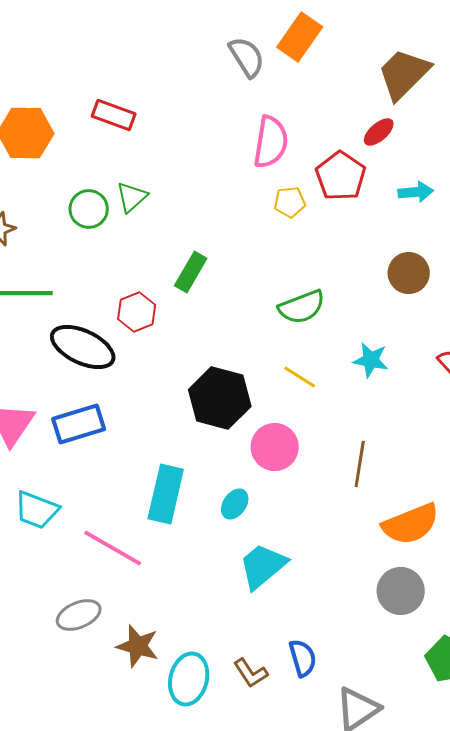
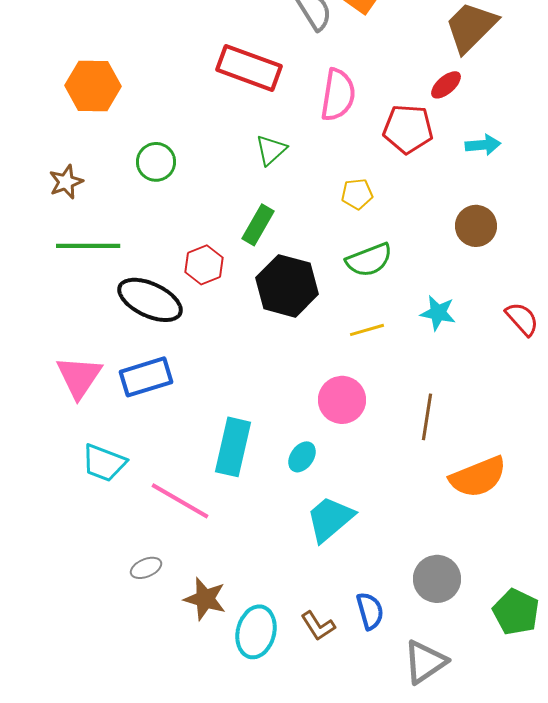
red rectangle: (114, 115) -> (249, 68), moved, size x1.5
red pentagon: (341, 176) -> (408, 129), turned -30
green triangle: (132, 197) -> (271, 150), moved
yellow pentagon: (290, 202) -> (357, 194), moved
yellow line: (300, 377) -> (367, 330), turned -48
black hexagon: (220, 398) -> (287, 286), moved
gray circle: (401, 591) -> (437, 579), moved
gray ellipse: (79, 615) -> (146, 568), size x0.7

